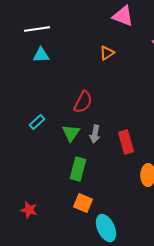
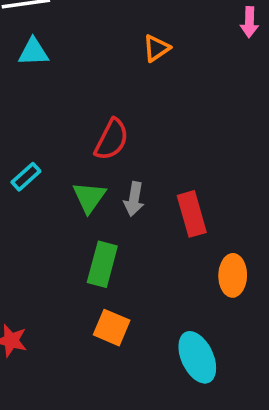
cyan ellipse: (106, 228) -> (197, 357), moved

